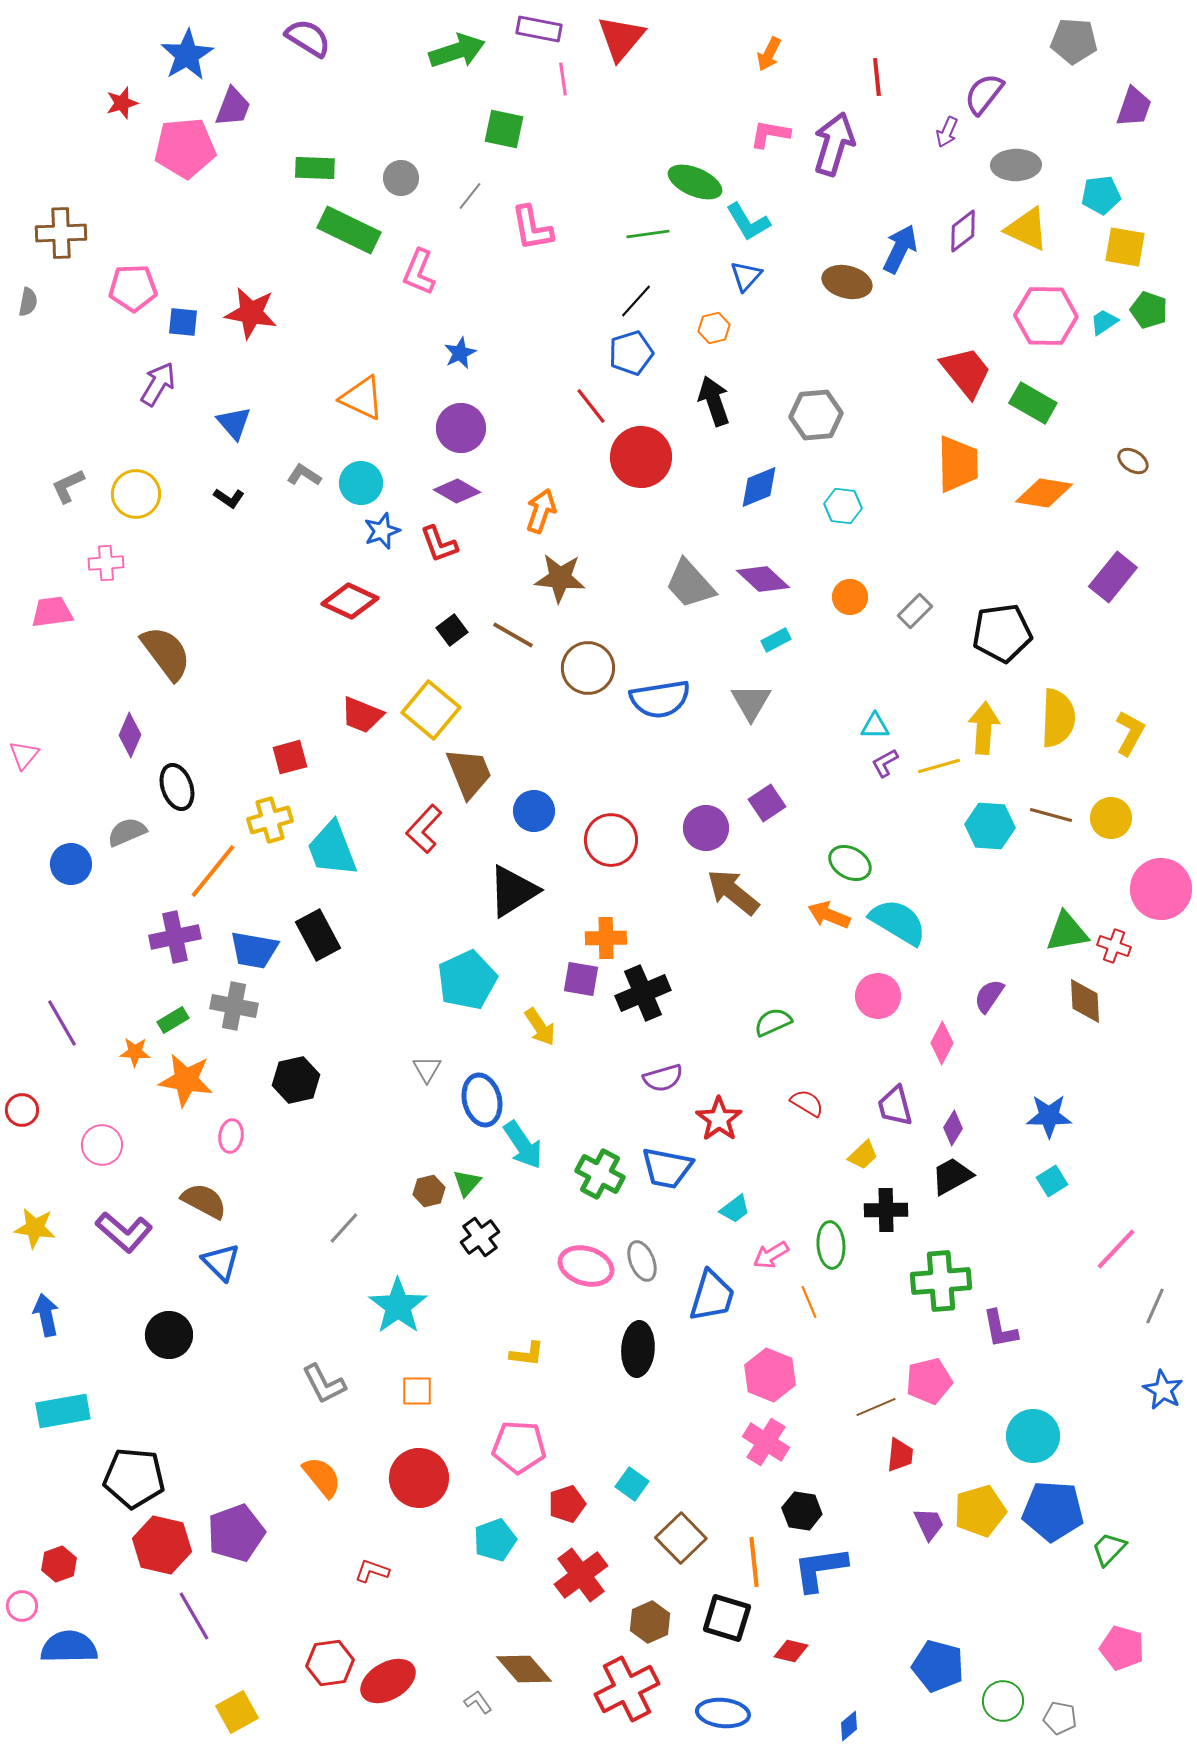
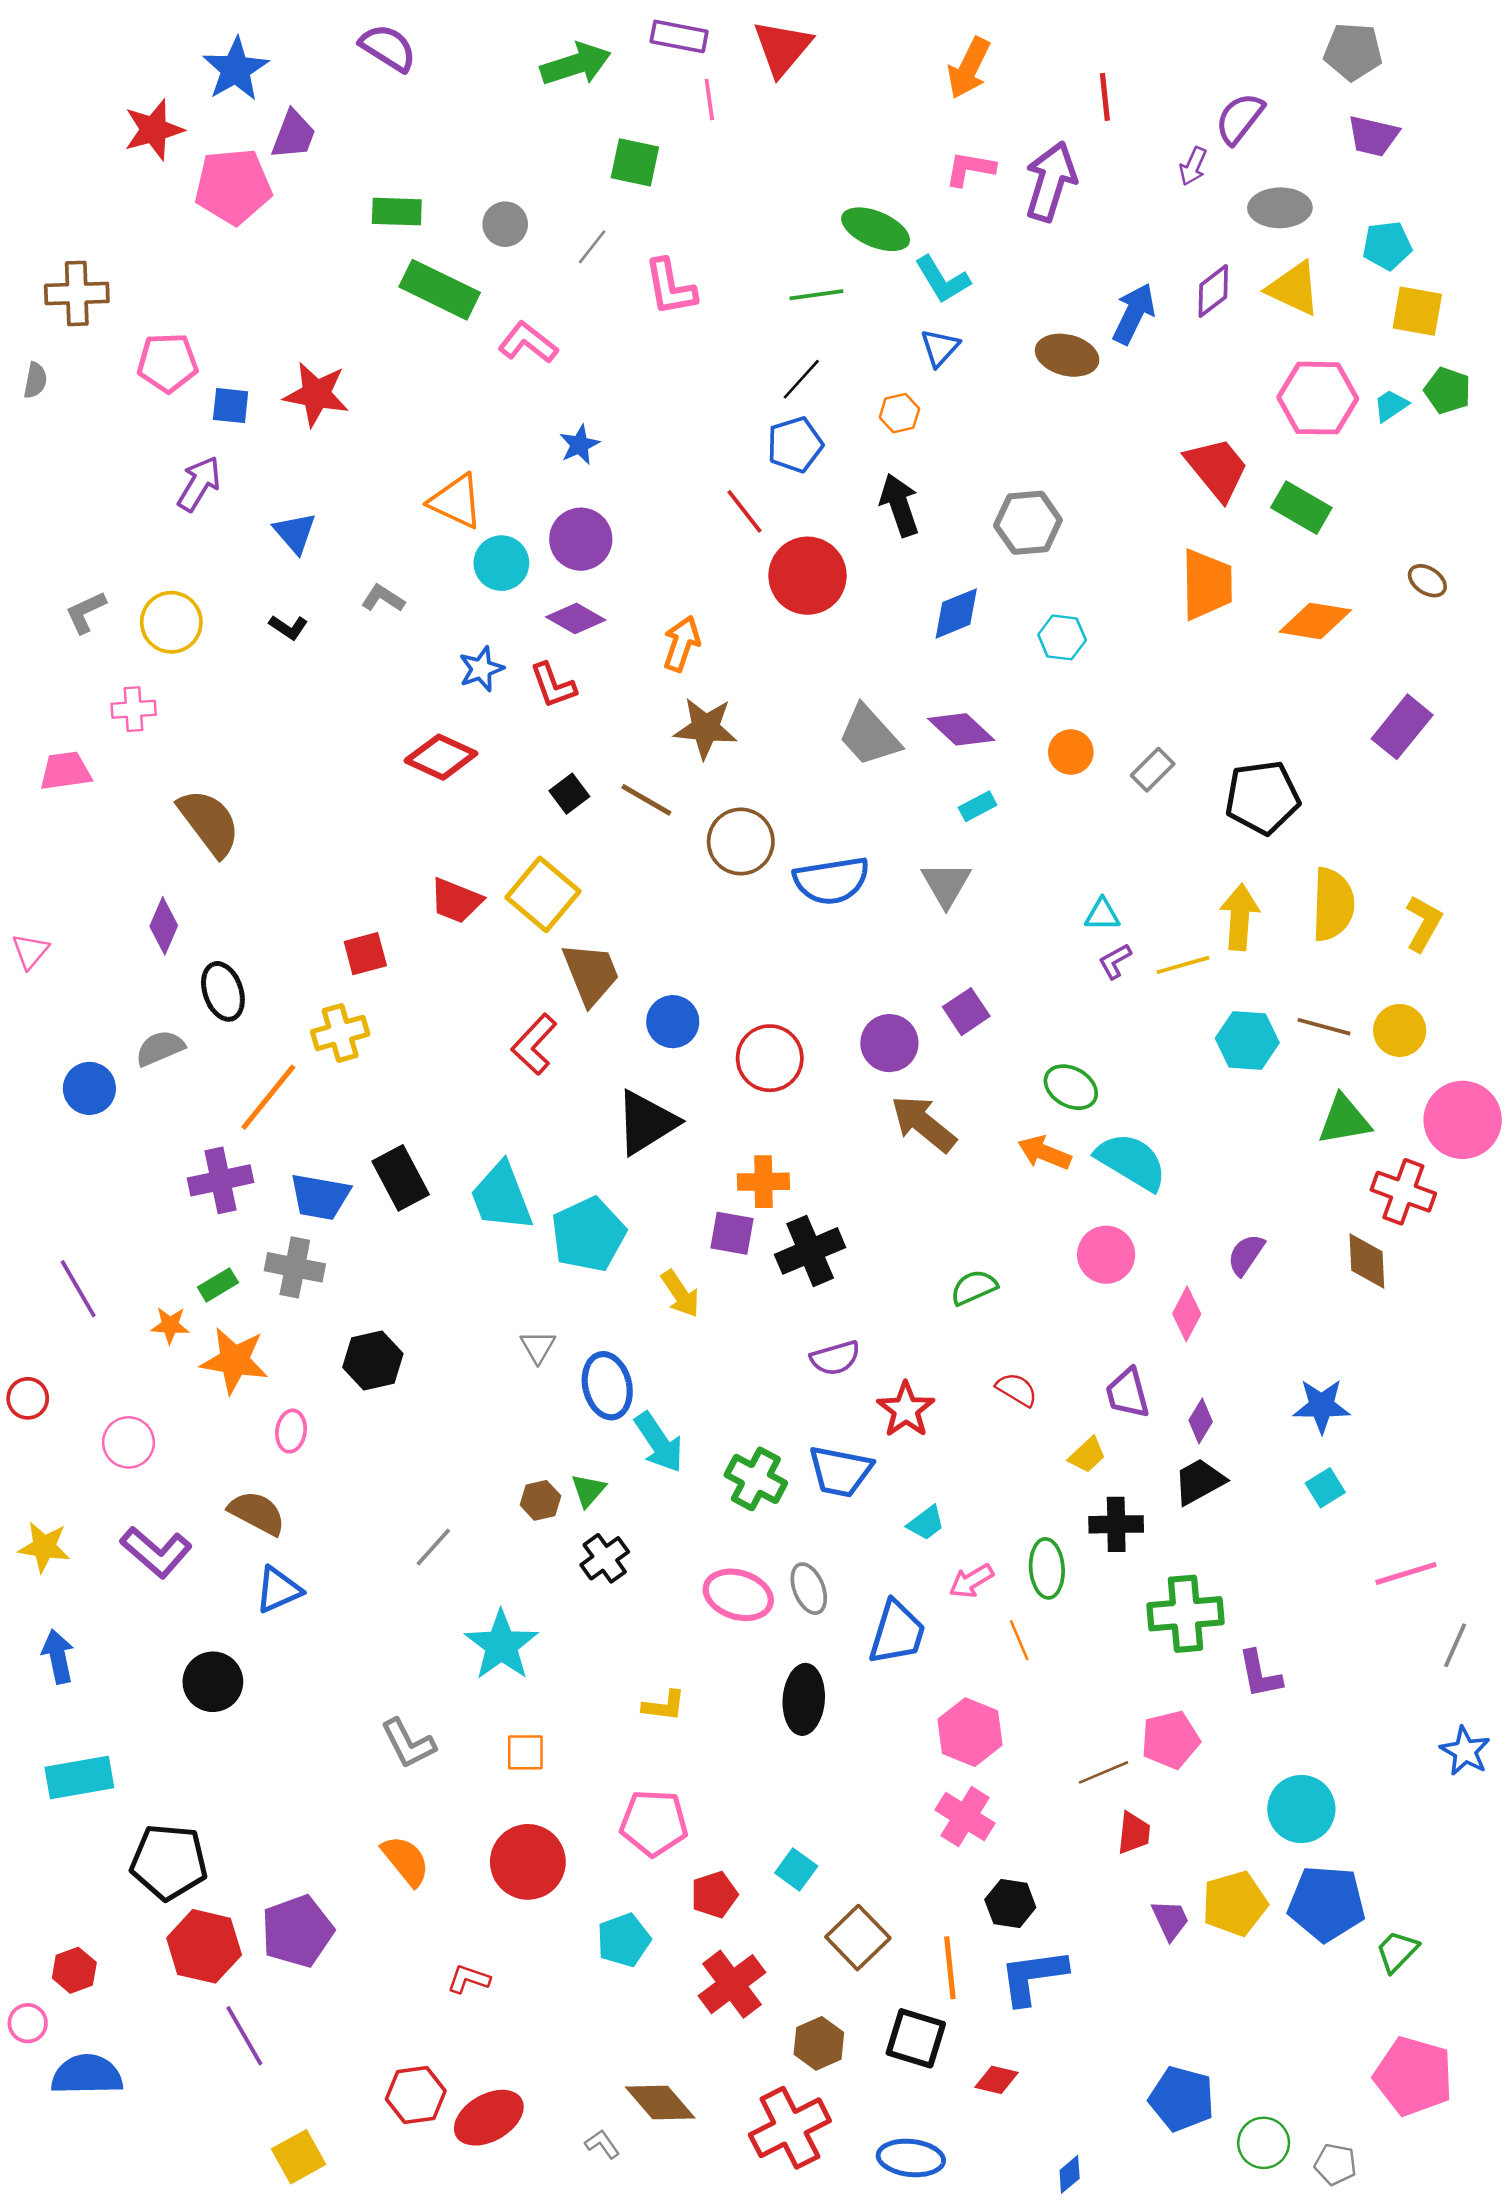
orange arrow: (769, 54) -> (969, 68), size x1.4
red star: (122, 103) -> (154, 130), size x1.5
purple trapezoid: (1134, 107) -> (1373, 136), moved, turned 84
pink L-shape: (419, 272) -> (528, 343), turned 105
cyan circle: (361, 483) -> (501, 563), moved
cyan trapezoid: (332, 849) -> (501, 1197), moved
green triangle: (1067, 932) -> (1344, 1120), moved
red cross: (1114, 946) -> (1403, 1192), size x1.5
pink line: (1116, 1249) -> (1406, 1573), turned 30
blue triangle: (221, 1262) -> (278, 1590), turned 51
pink pentagon: (1122, 1648) -> (1413, 2076), size x1.4

